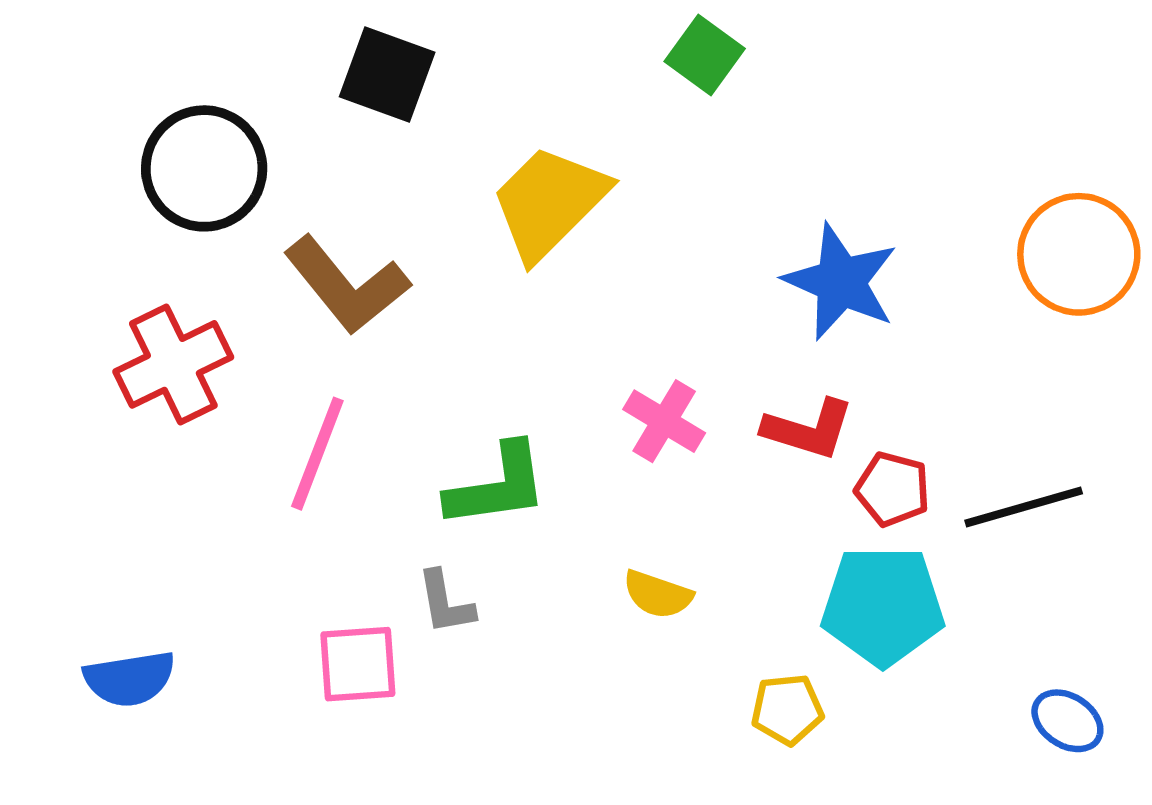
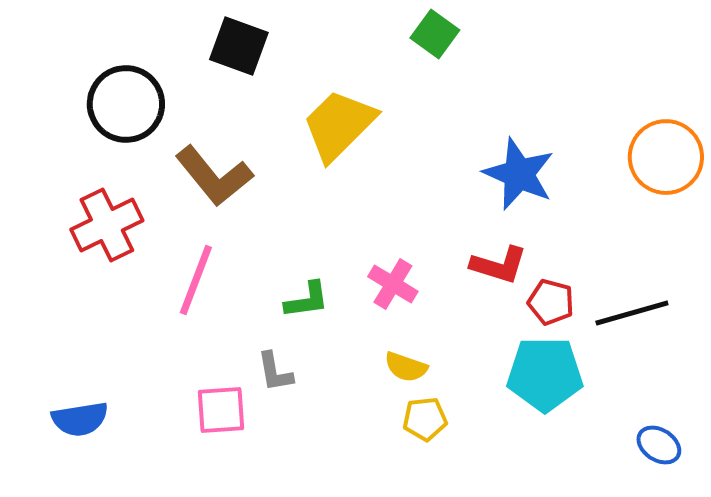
pink cross: (664, 421) -> (393, 284), moved
green L-shape: (497, 486) -> (307, 300), size x0.7
yellow pentagon: (787, 709) -> (425, 419), moved

